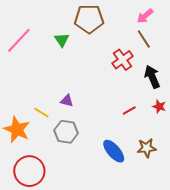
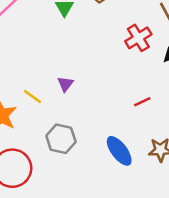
purple triangle: (67, 101) -> (65, 84), turned 48
gray hexagon: (66, 132) -> (61, 139), moved

